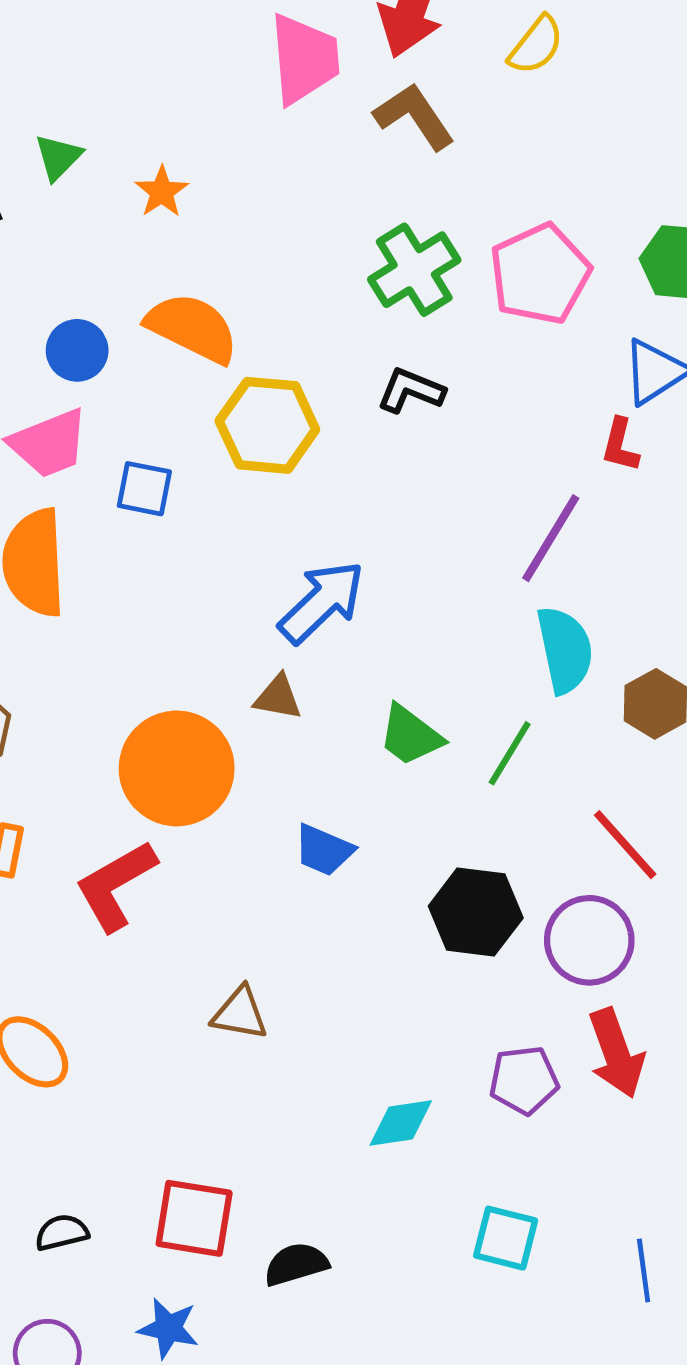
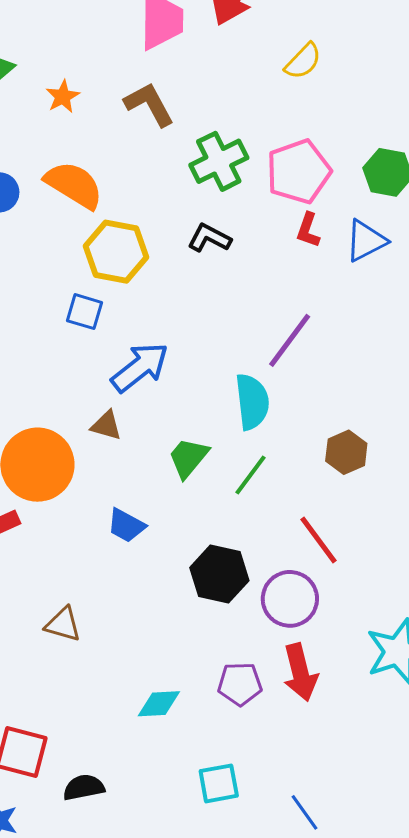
yellow semicircle: (536, 45) -> (303, 61), moved
brown L-shape: (414, 116) -> (149, 104), moved
red L-shape: (620, 445) -> (308, 230), moved
blue square: (144, 489) -> (84, 312), moved
cyan semicircle: (565, 650) -> (252, 402), moved
green trapezoid: (410, 735) -> (188, 458), turned 87
cyan square: (506, 1238) -> (219, 783), turned -30
blue line: (644, 1270) -> (305, 812), turned -33

